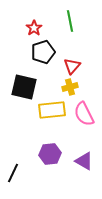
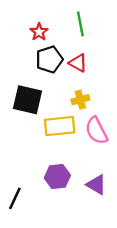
red triangle: (72, 66) -> (78, 63), moved, turned -42

